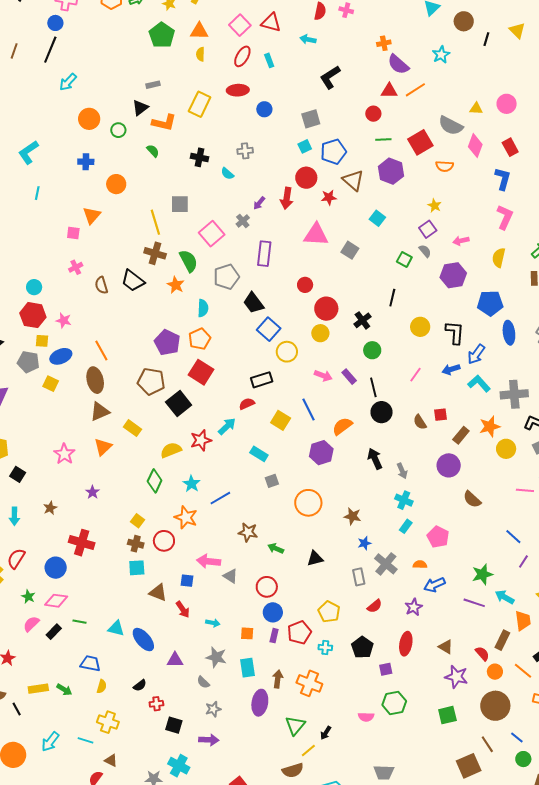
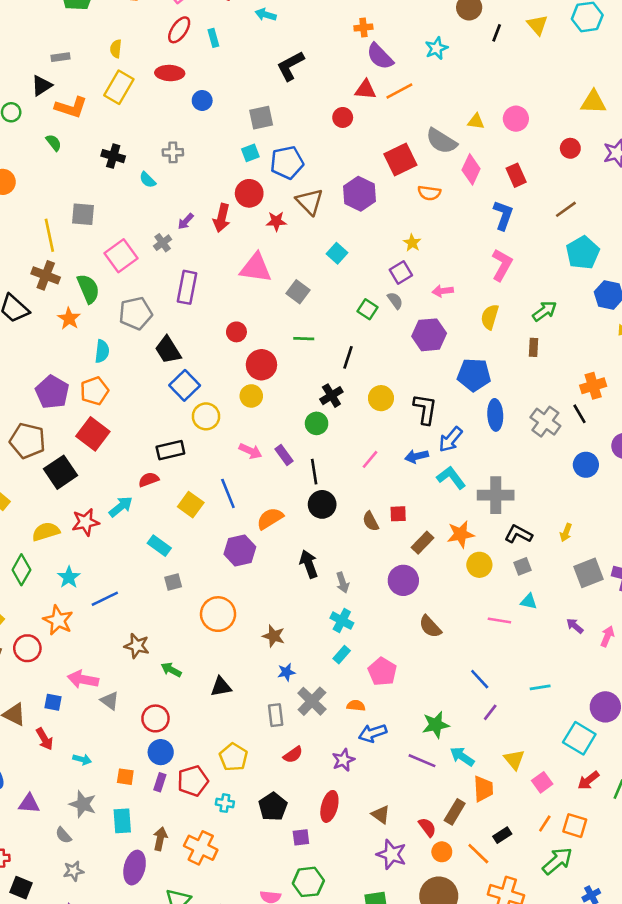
yellow semicircle: (200, 54) -> (116, 49), moved
green line: (383, 139) -> (304, 339), moved
black cross: (362, 320) -> (331, 396), moved

